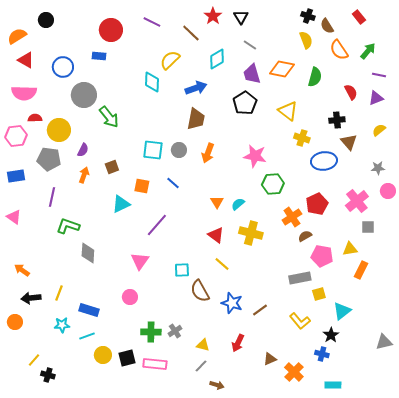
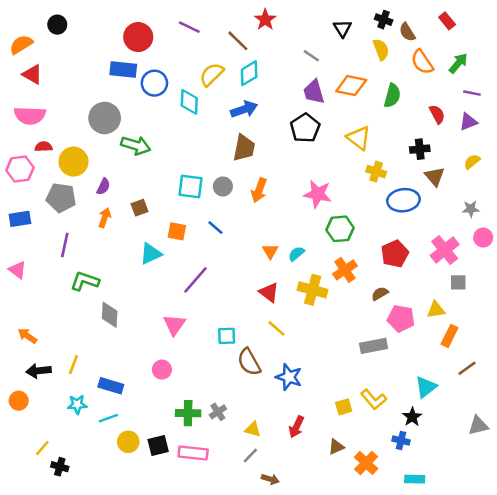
black triangle: (241, 17) -> (342, 28), moved
blue rectangle: (99, 56) -> (123, 69), size x1.5
cyan diamond: (217, 59) -> (249, 73), moved
blue circle: (63, 67) -> (154, 83), moved
green arrow: (109, 117) -> (136, 145), turned -35
orange cross: (292, 217) -> (345, 270), moved
yellow square: (319, 294) -> (344, 407), moved
brown line: (260, 310) -> (467, 368), moved

